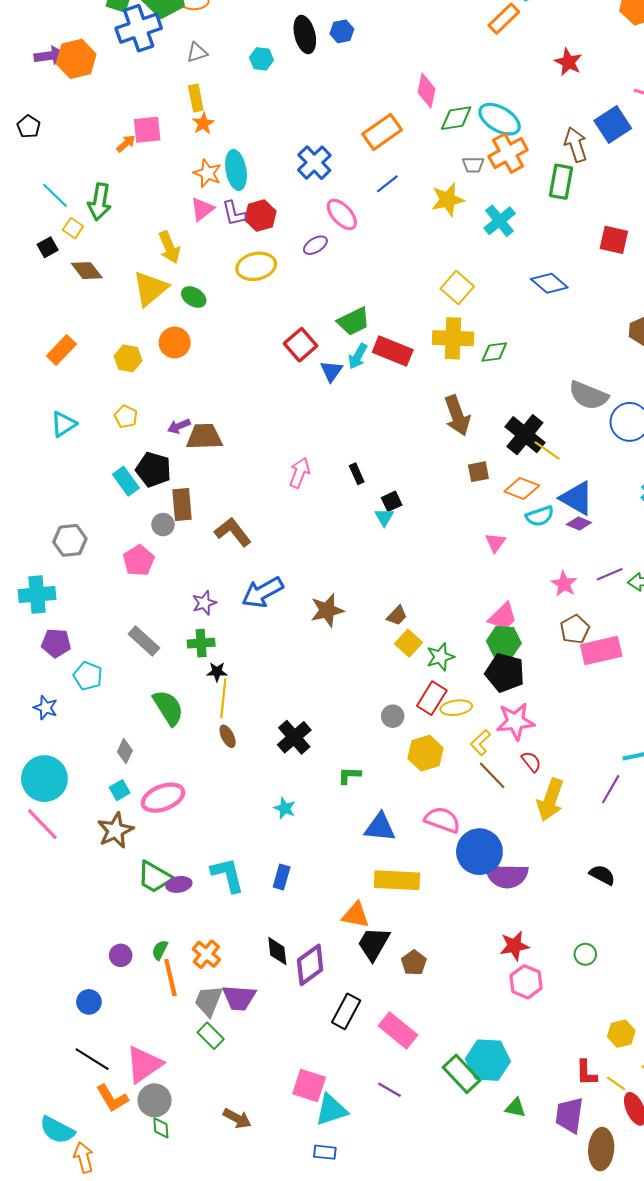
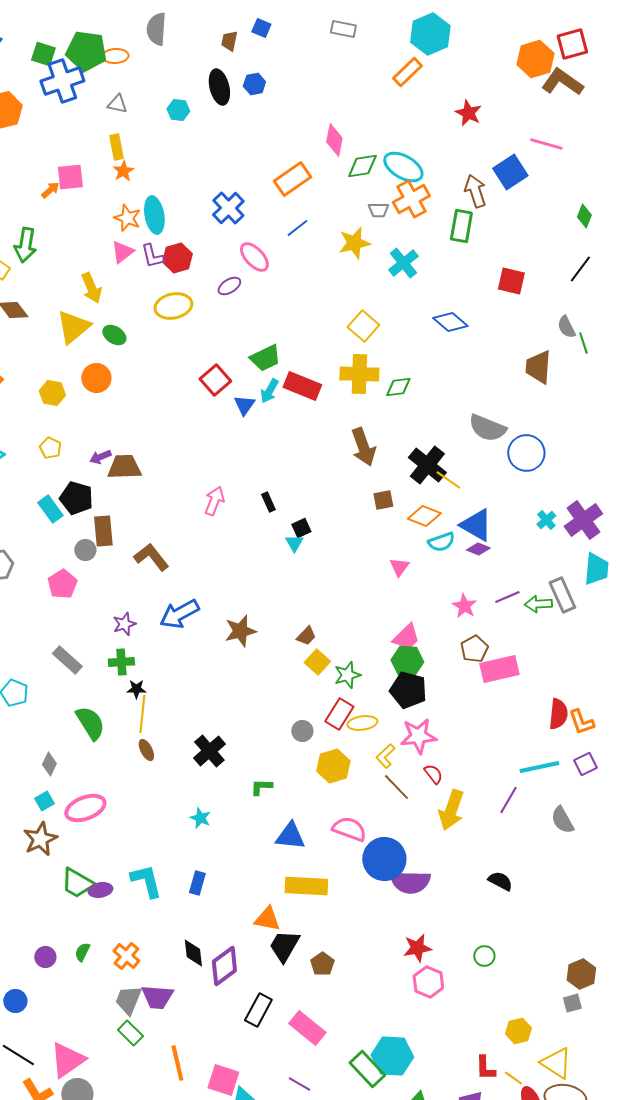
gray triangle: (197, 53) -> (117, 104), turned 30
orange line: (170, 978) -> (177, 1063), moved

